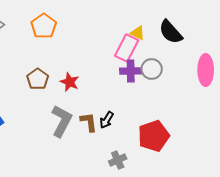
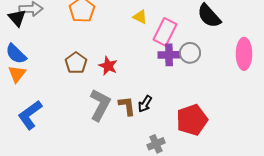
yellow triangle: (138, 33) -> (140, 17), moved

